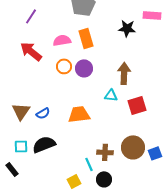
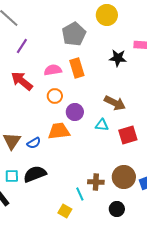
purple circle: (84, 68) -> (75, 112), moved
brown arrow: (124, 73) -> (115, 103), turned 115
orange trapezoid: (79, 114) -> (59, 131), moved
black circle: (104, 179) -> (117, 209), moved
yellow square: (74, 181) -> (65, 211), turned -32

